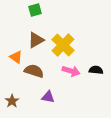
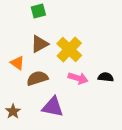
brown semicircle: (34, 71) -> (37, 78), turned -36
purple triangle: (48, 97) -> (53, 107), size x1.5

